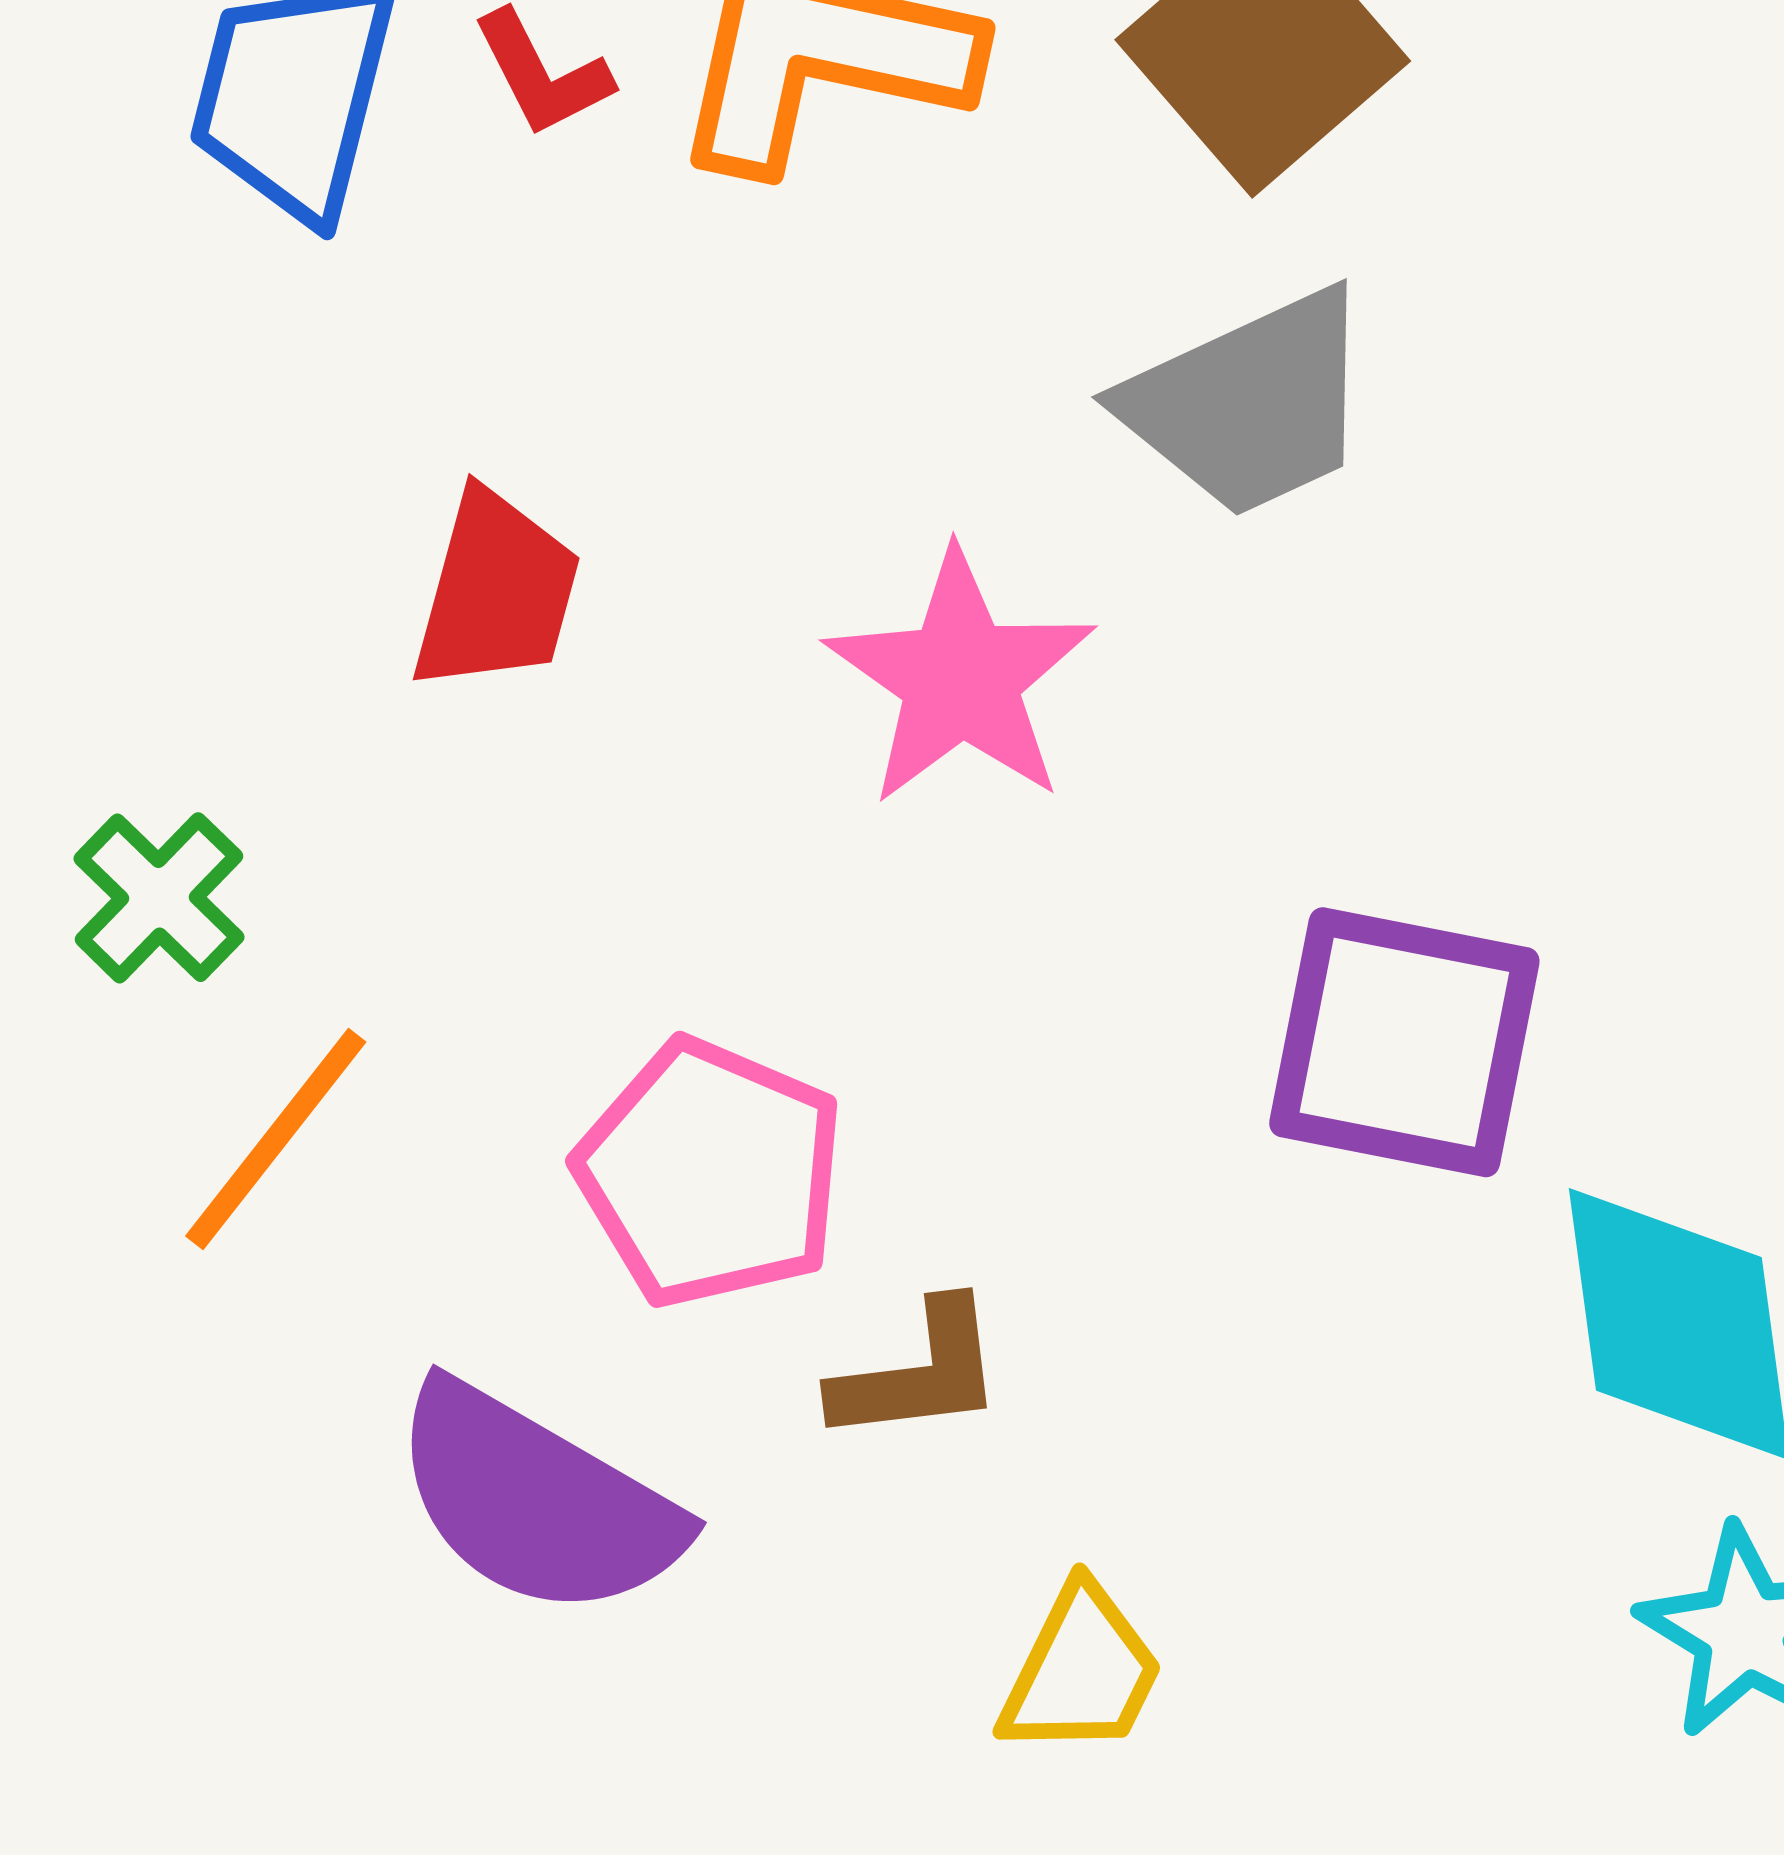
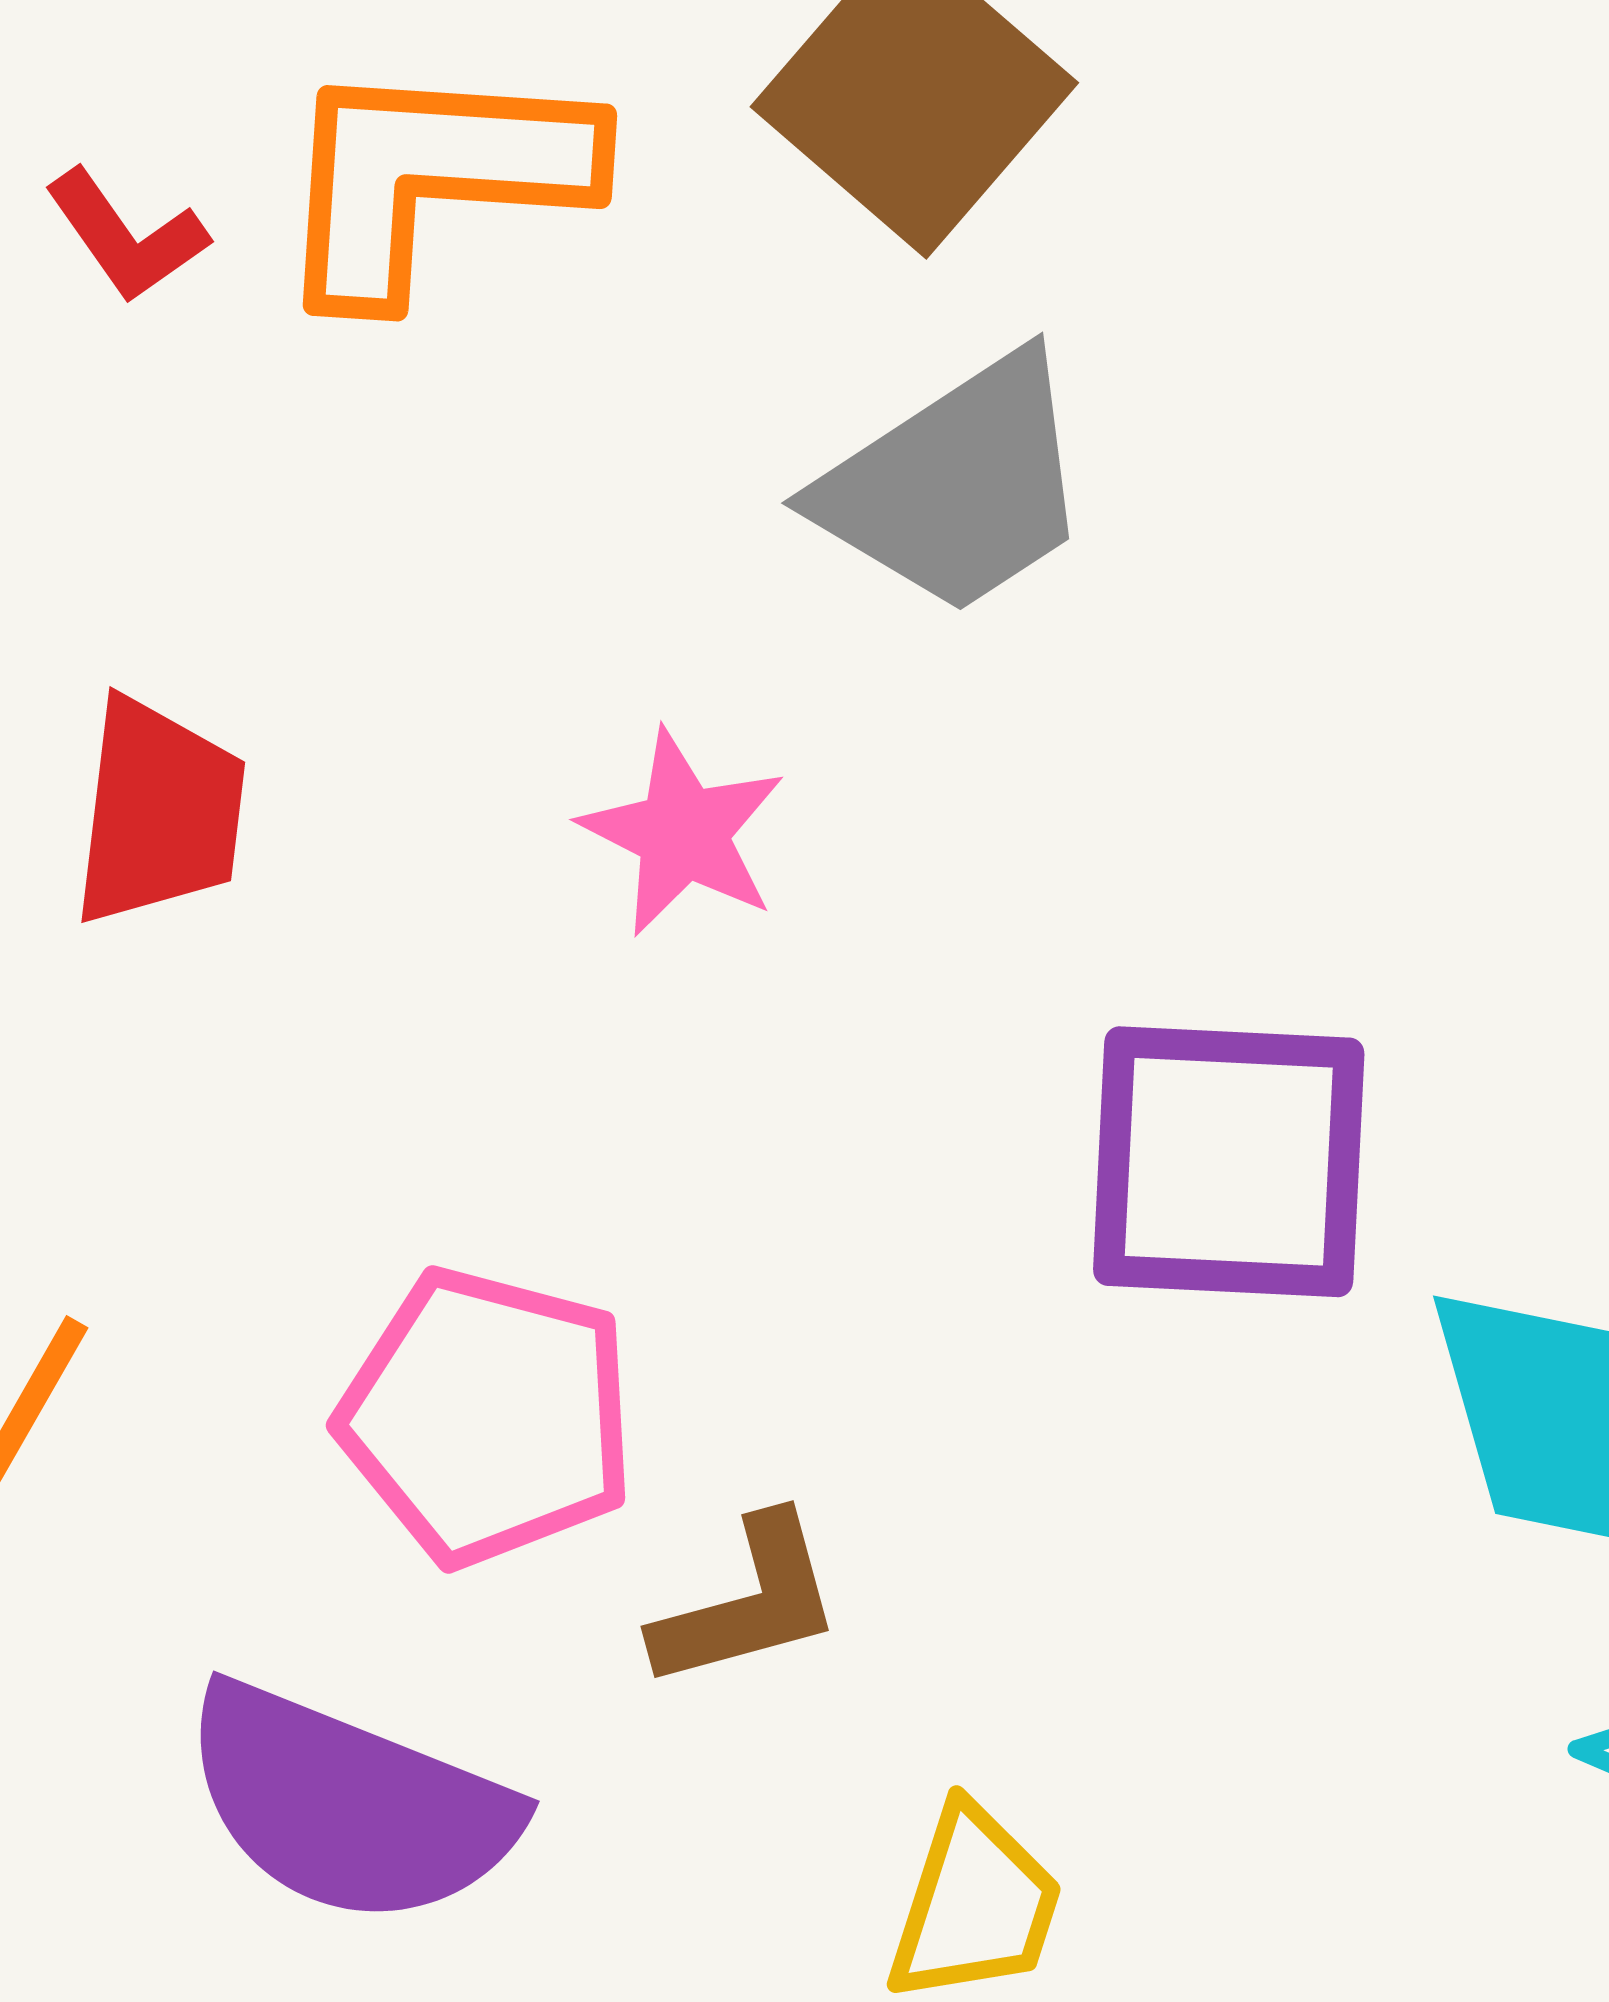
pink star: (961, 678) -> (683, 833), size x0.7

